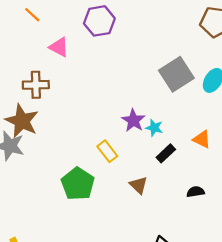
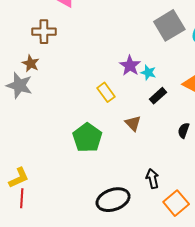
brown star: (22, 121) -> (31, 63), size x0.6
green pentagon: (78, 184) -> (87, 138), moved
black semicircle: (195, 192) -> (184, 130), turned -63

